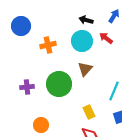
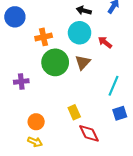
red arrow: (106, 38) -> (105, 42), moved
green circle: (59, 84) -> (55, 62), moved
yellow rectangle: (89, 112) -> (74, 112), moved

